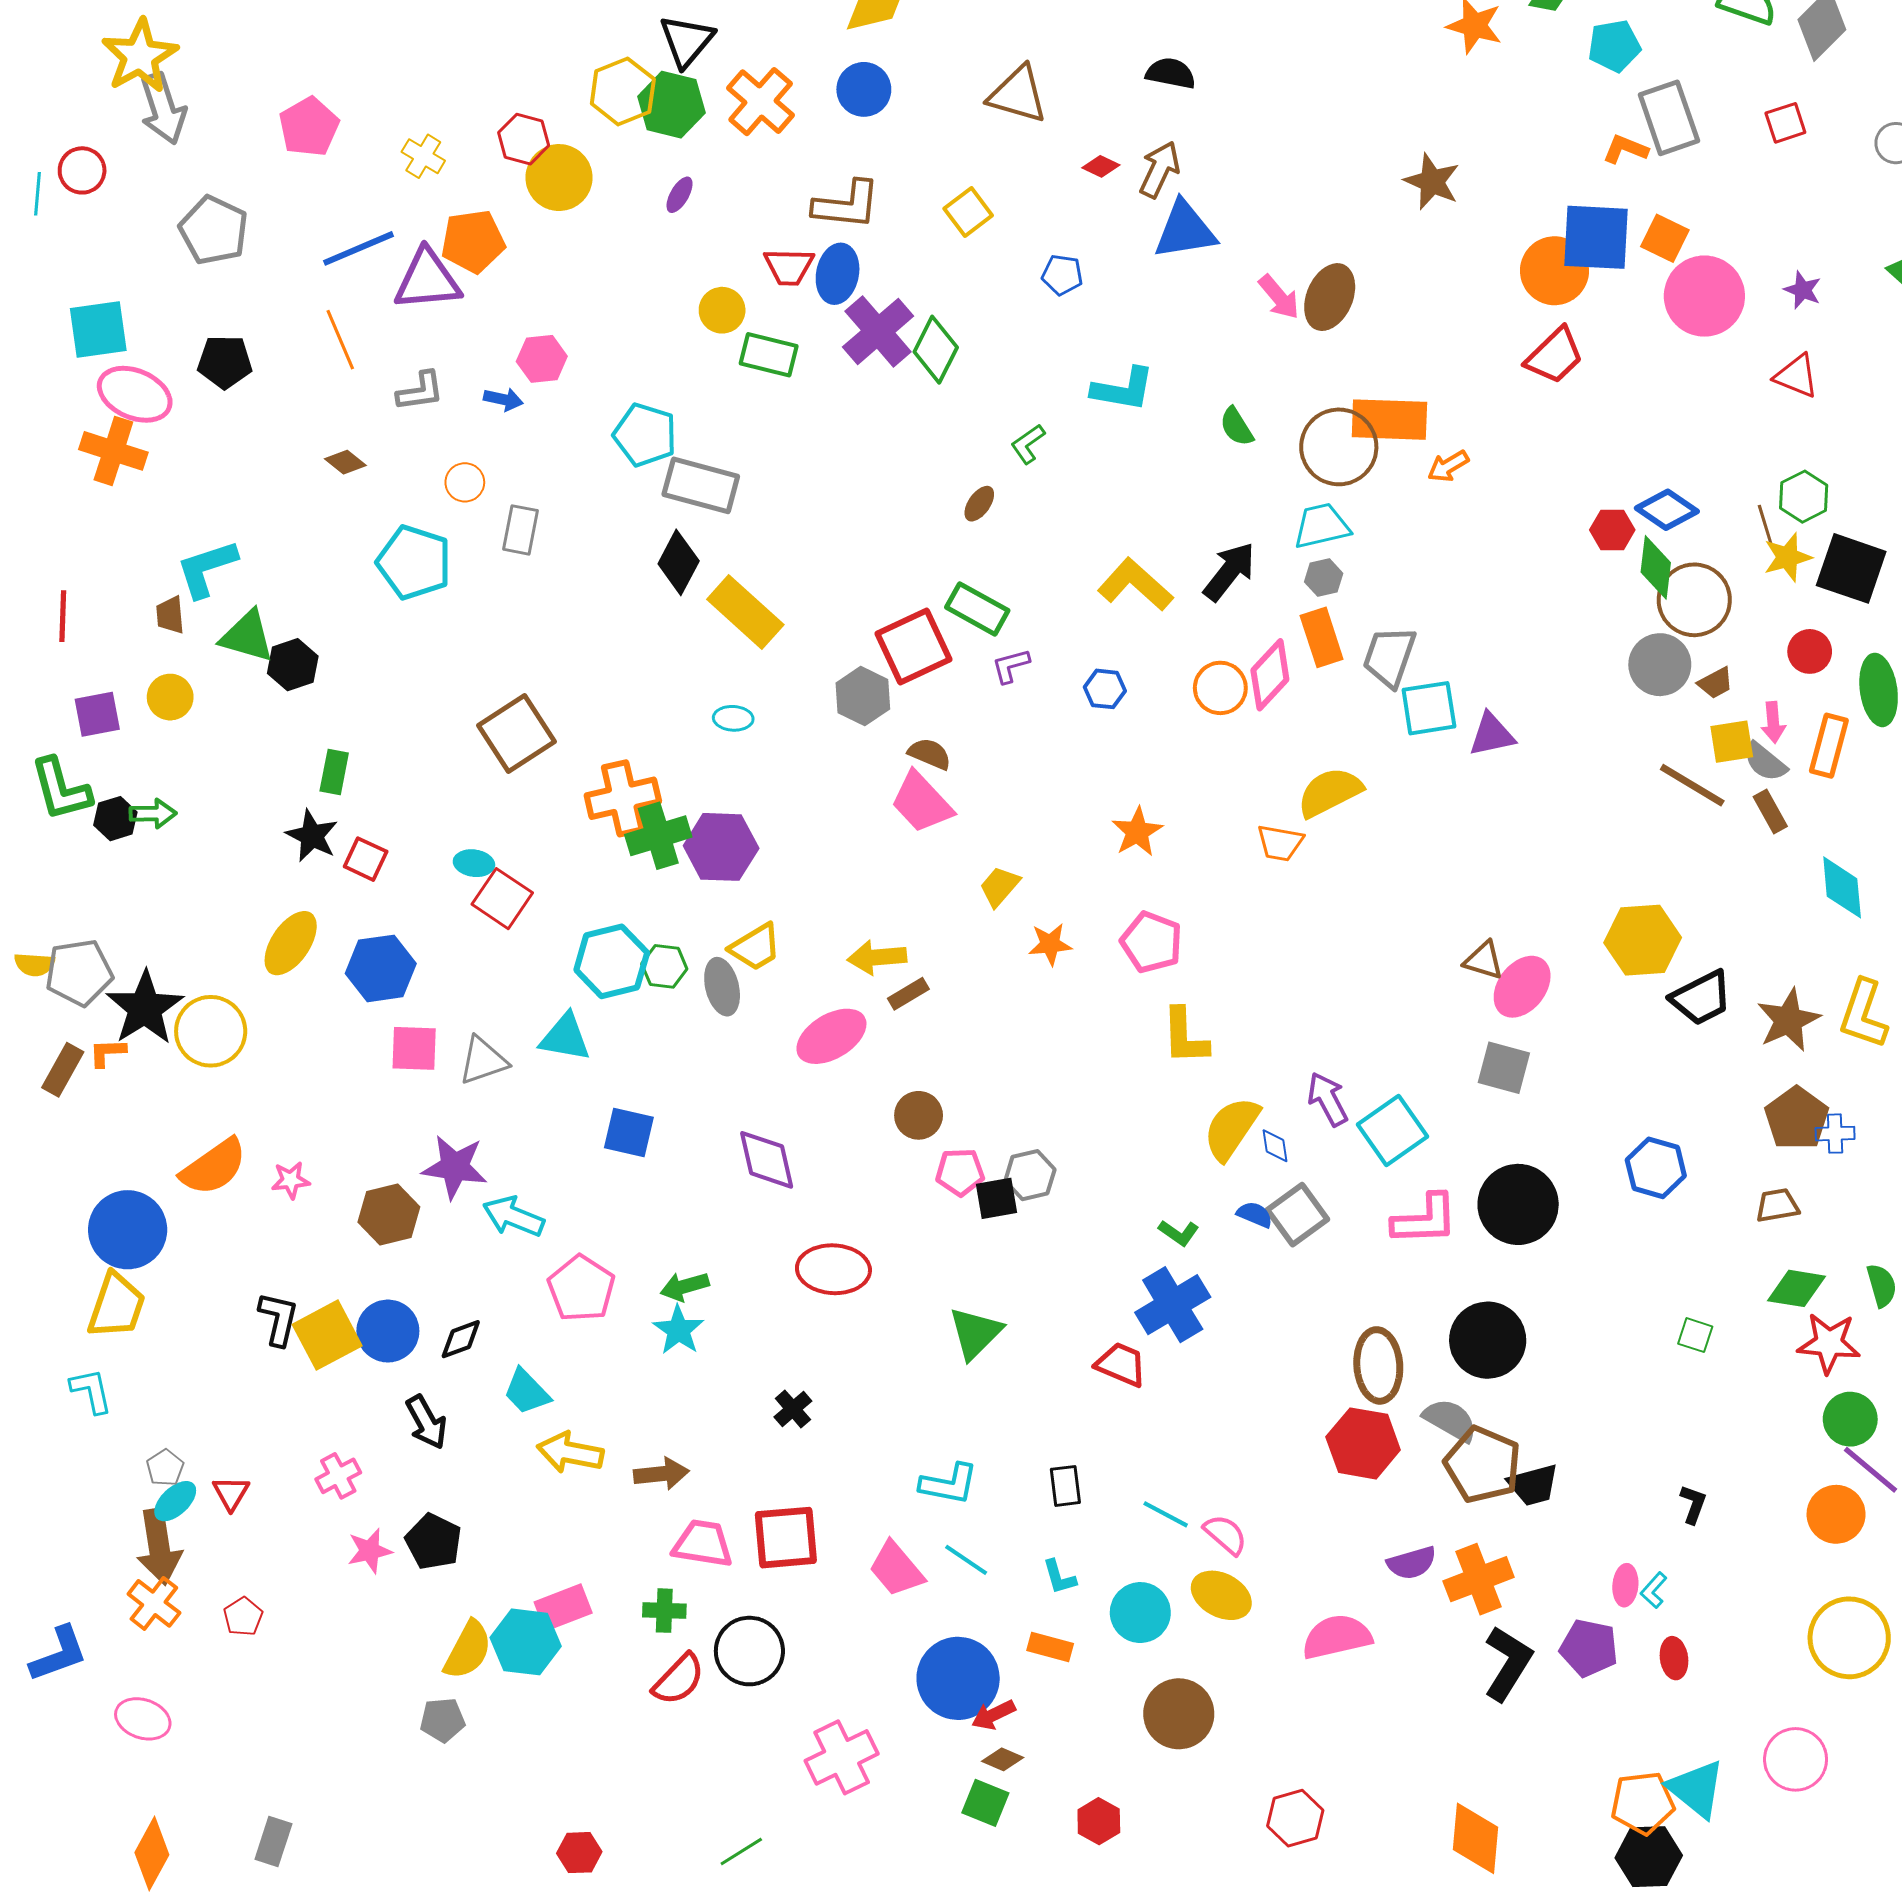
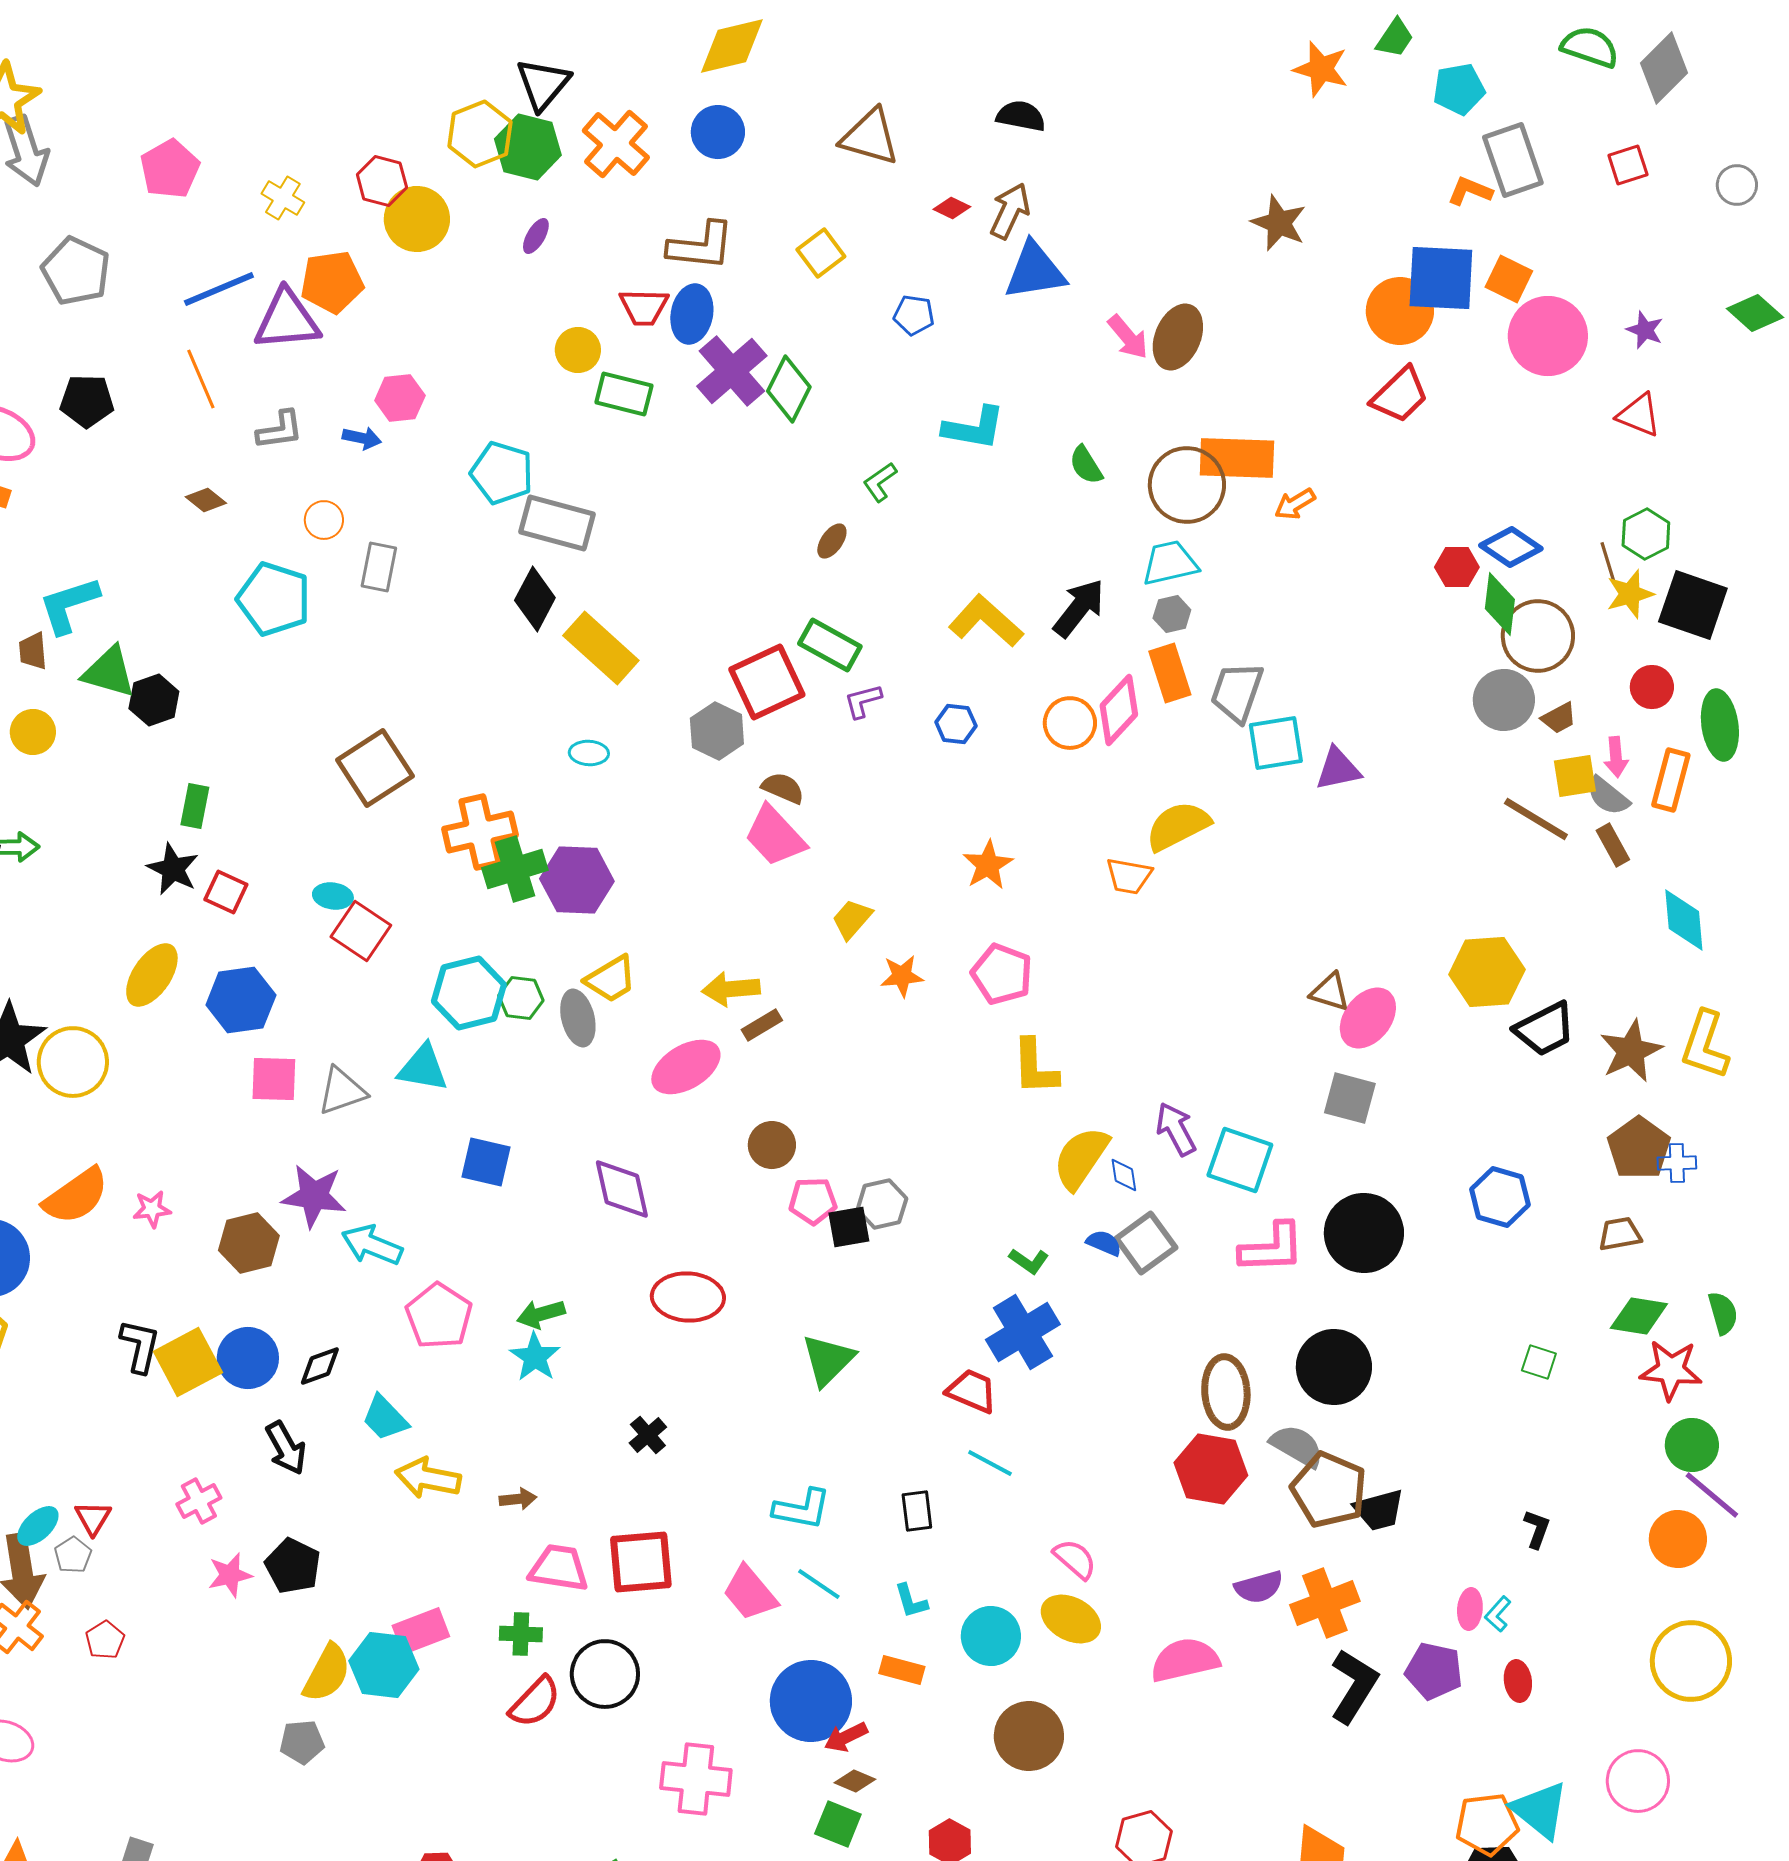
cyan square: (1392, 1130) -> (1240, 1160), turned -36
gray pentagon: (165, 1468) -> (73, 1555), moved
brown arrow: (661, 1474) -> (518, 1499), size x0.7
cyan line: (1166, 1514) -> (990, 1463), moved
pink cross: (842, 1757) -> (696, 1779), turned 32

